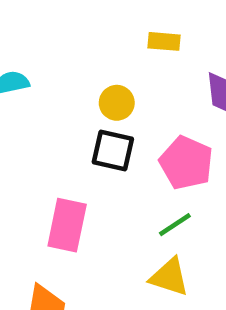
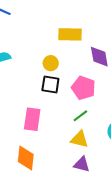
yellow rectangle: (164, 41) -> (70, 34), size x1.6

